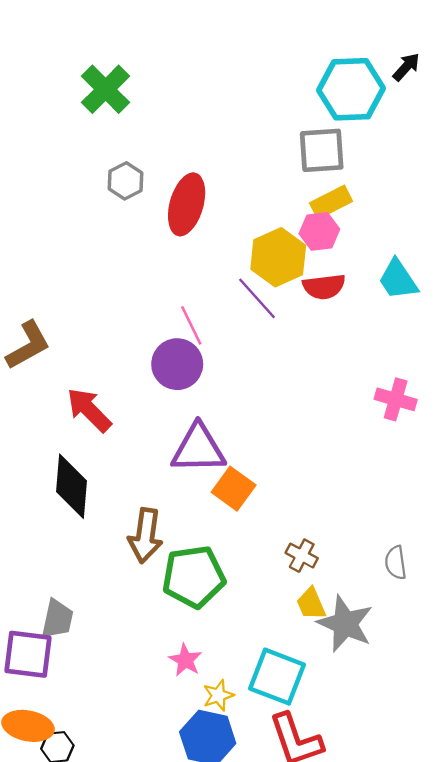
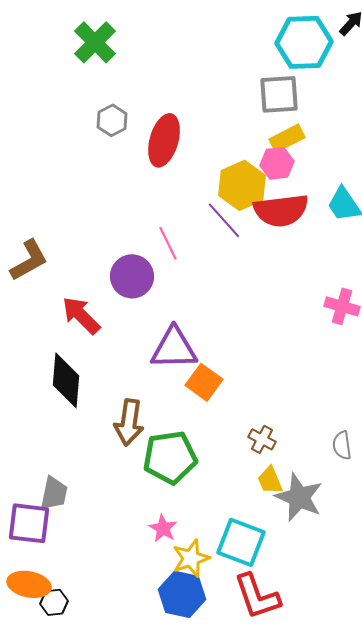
red semicircle: (324, 287) -> (281, 210), size x1.5
purple circle: (177, 364) -> (132, 276), moved
yellow star: (218, 695) -> (191, 558), size x1.4

